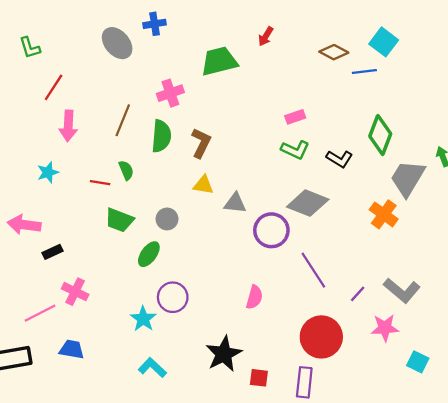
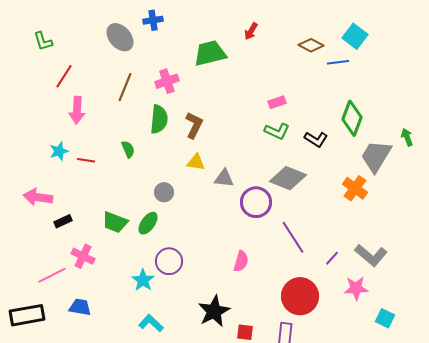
brown line: (123, 120) -> (125, 87), moved
red line: (100, 183) -> (86, 160), moved
green trapezoid: (119, 220) -> (115, 222), moved

